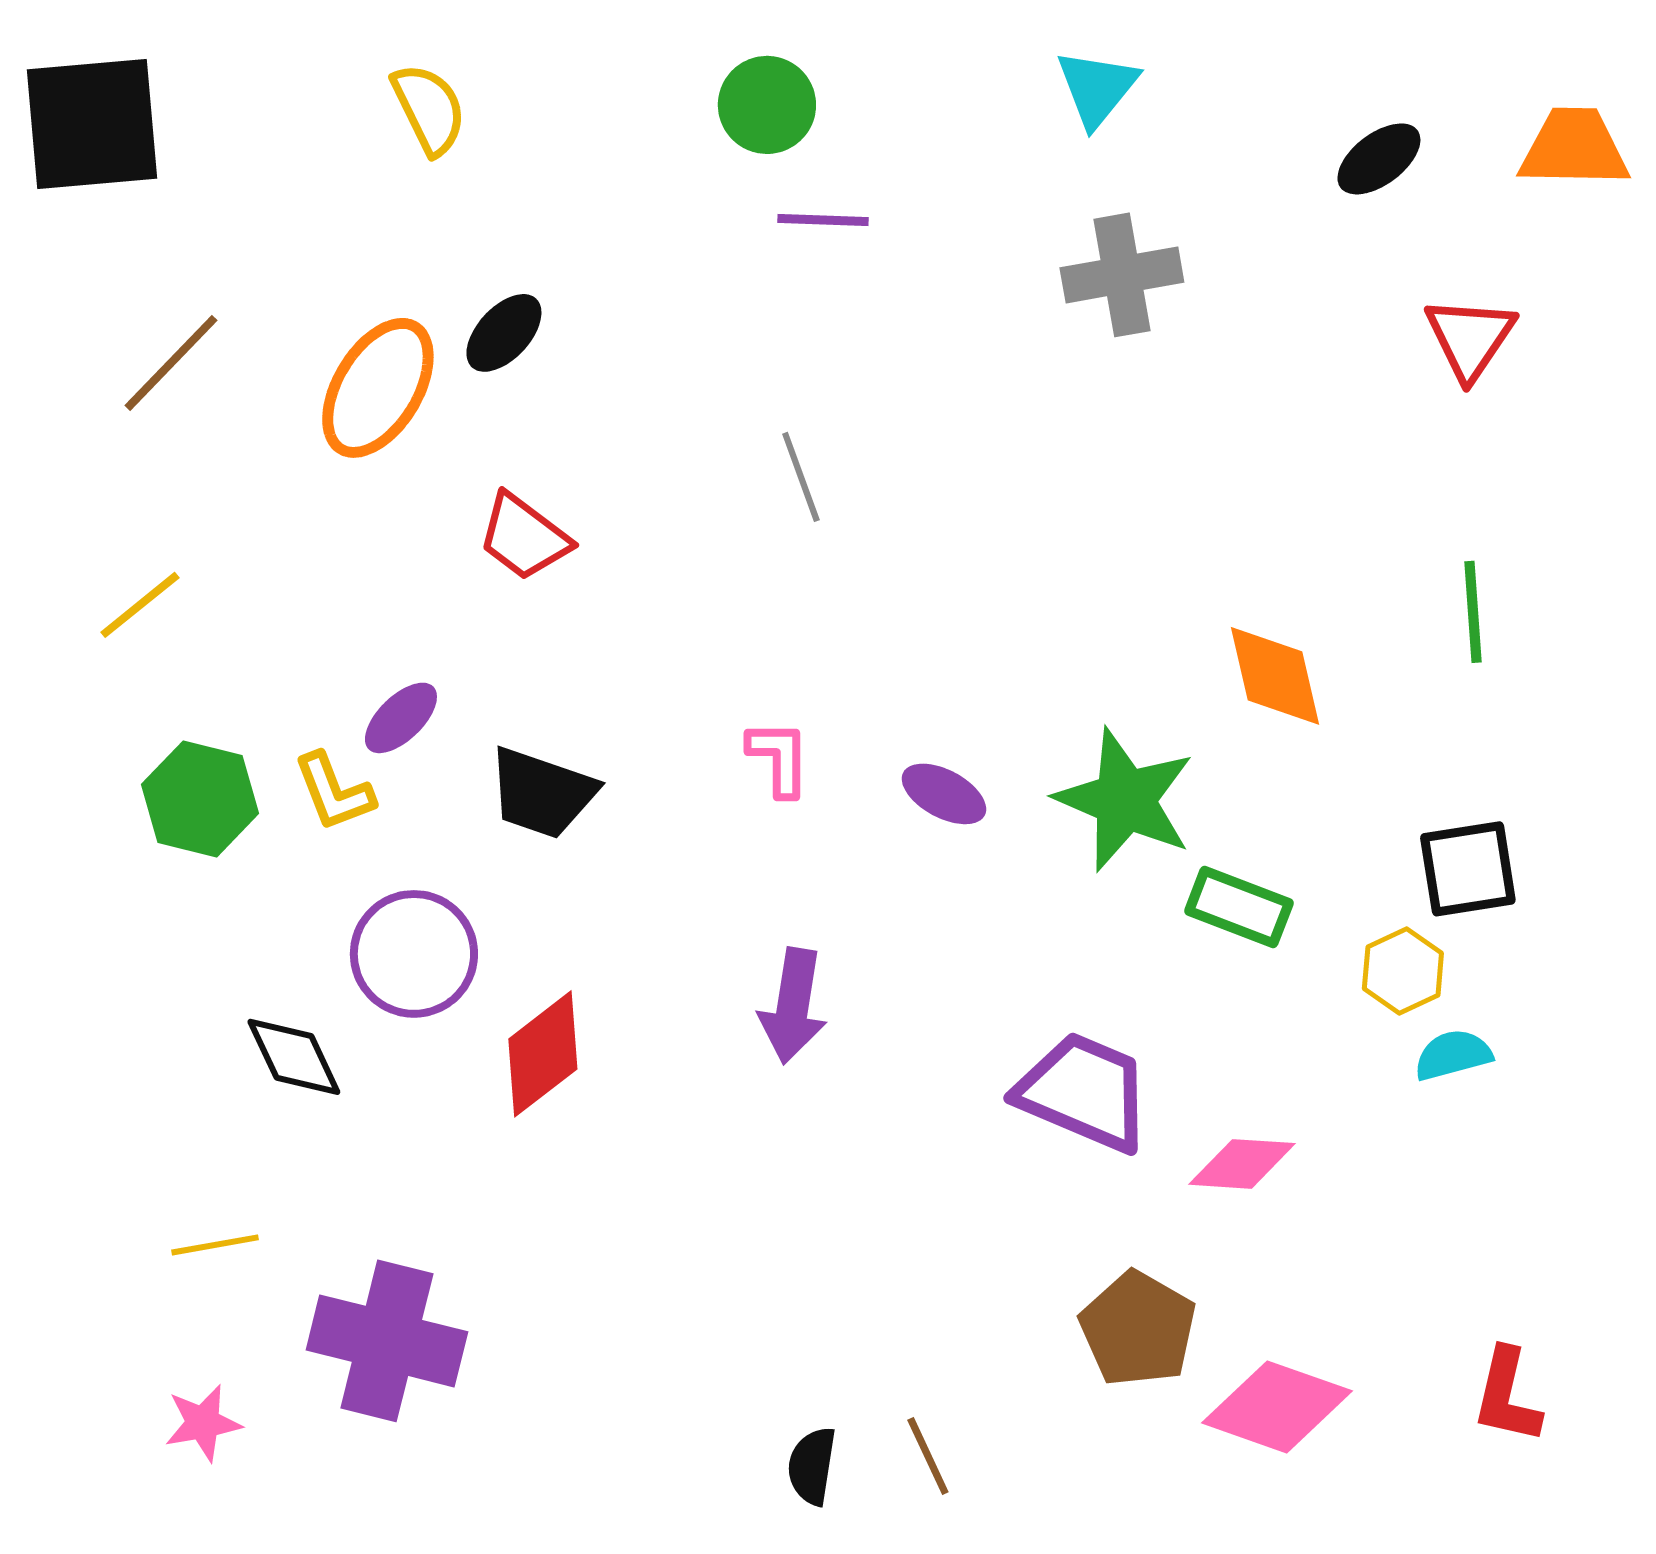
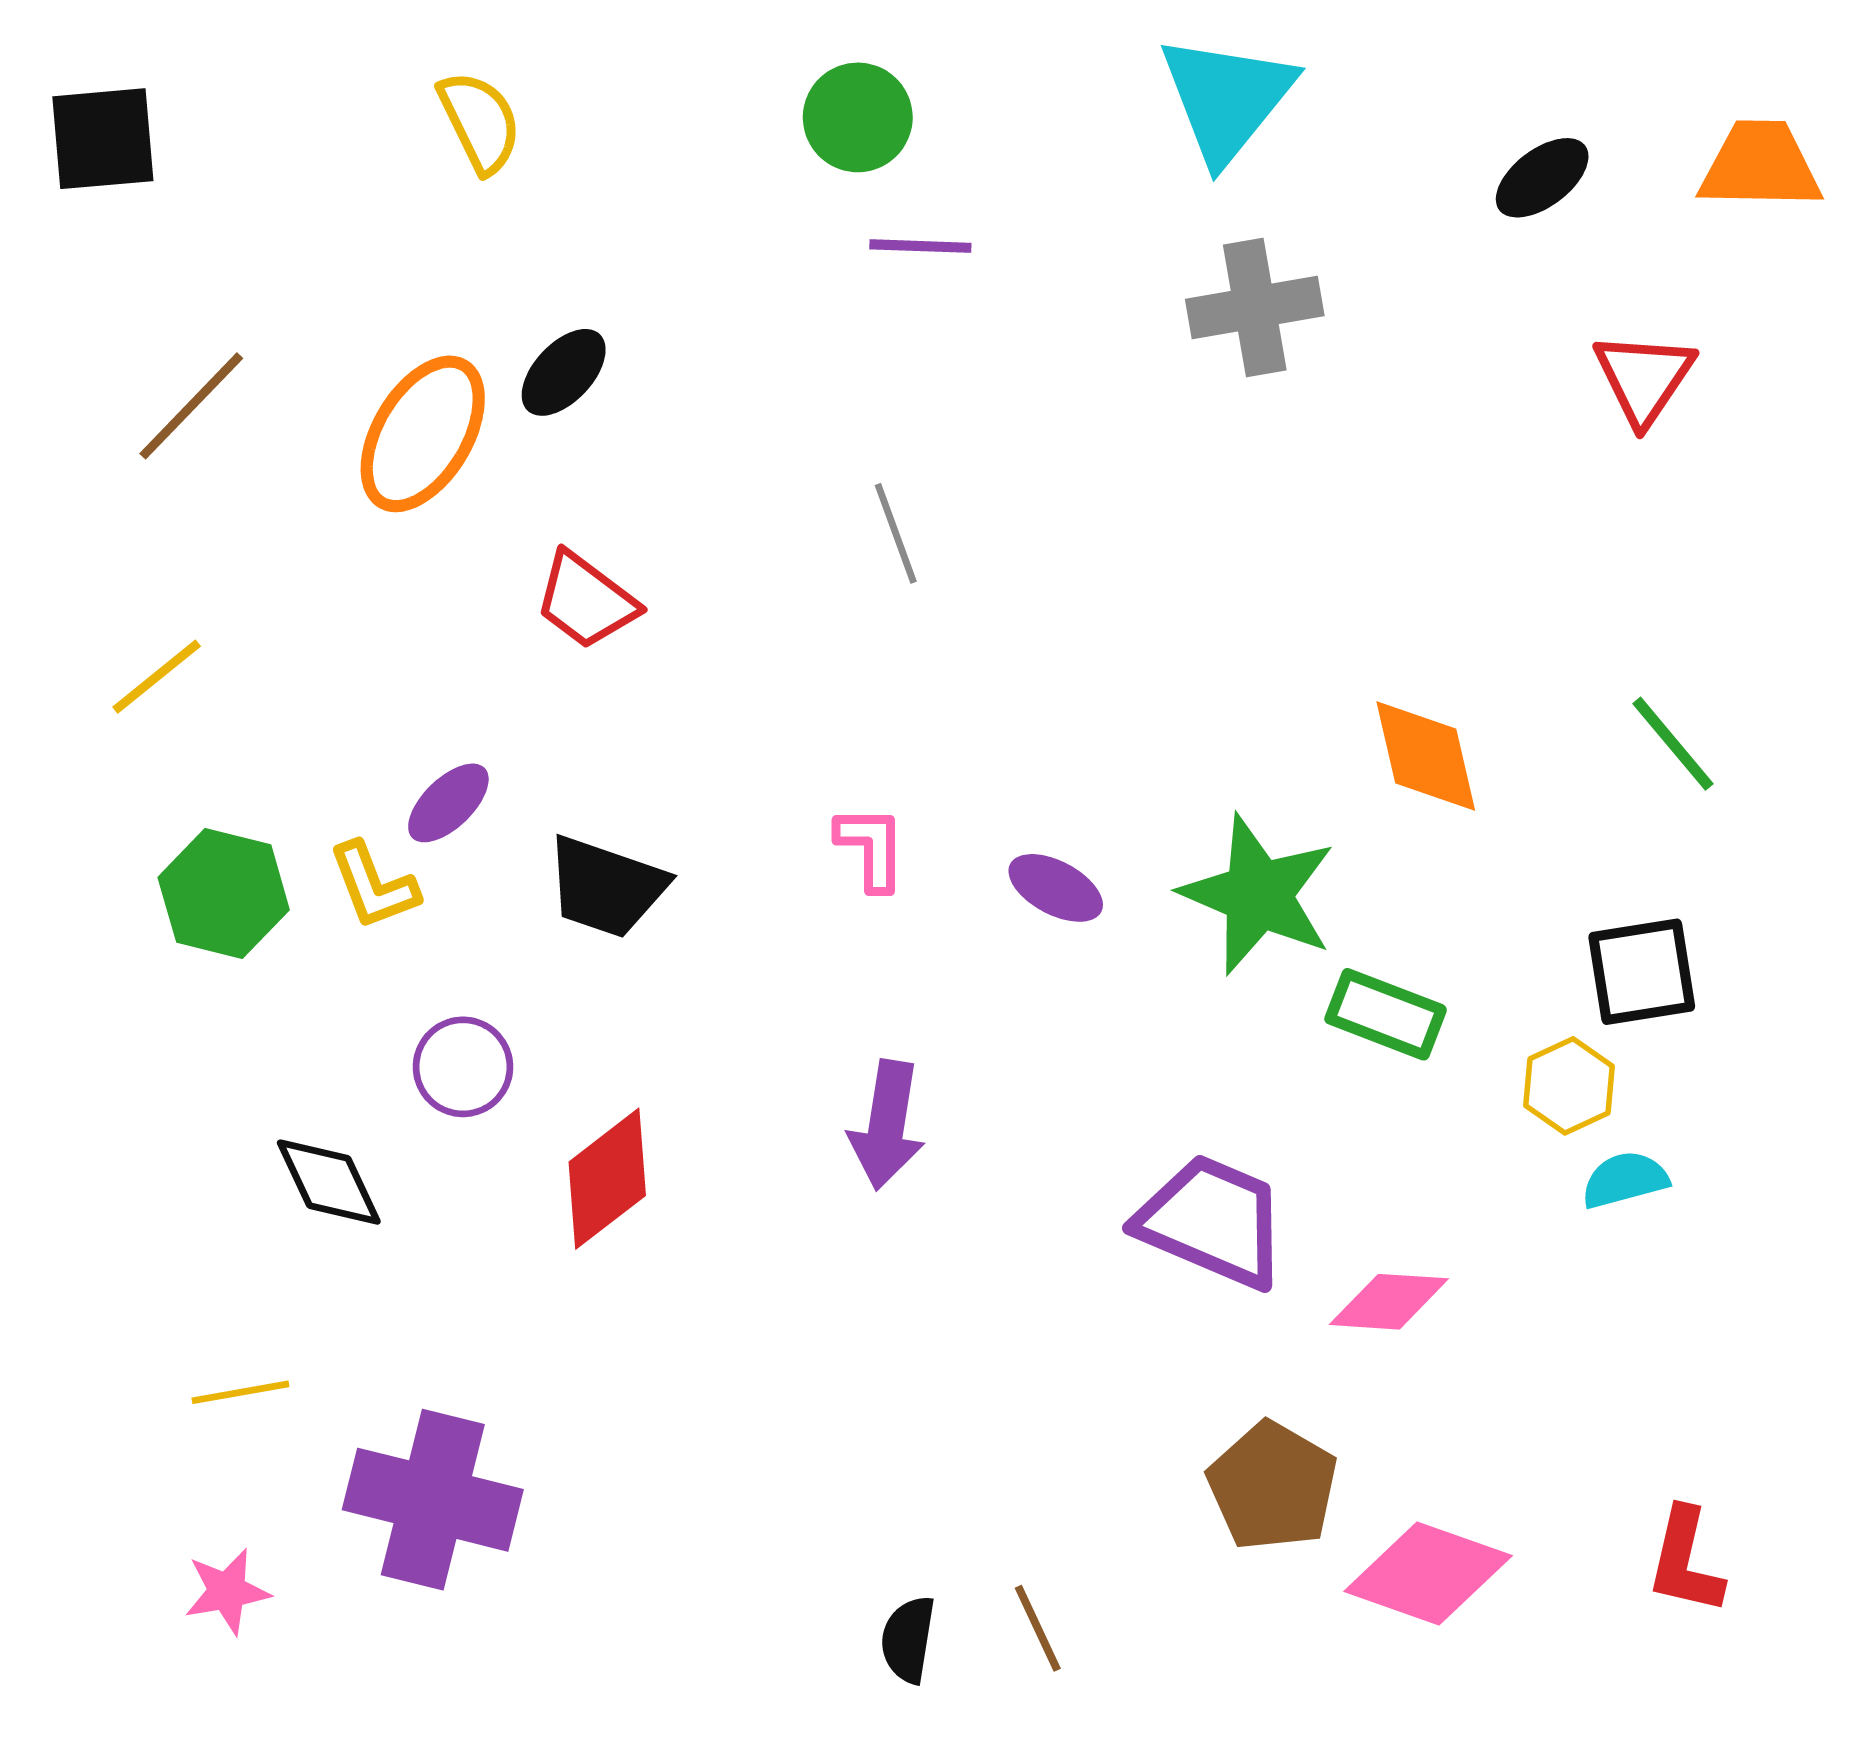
cyan triangle: (1097, 88) -> (1227, 98), size x1.5
black square: (92, 124) -> (103, 139), size x0.7
green line: (1473, 612) -> (1673, 744), moved, turned -36
purple circle: (414, 954) -> (463, 1067), size x0.7

